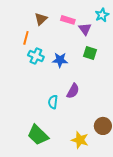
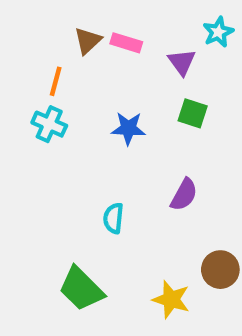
pink rectangle: (68, 20) -> (126, 43), moved
cyan cross: (36, 56) -> (49, 124), moved
purple semicircle: (73, 91) -> (184, 195), moved

